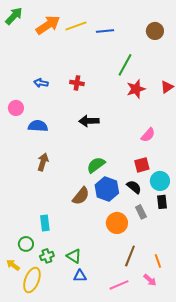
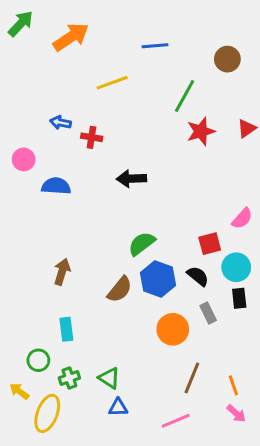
yellow line: (76, 26) -> (112, 83), moved
brown circle: (155, 31) -> (227, 59), moved
red cross: (77, 83) -> (92, 137), moved
pink semicircle: (148, 135) -> (242, 219), moved
brown arrow: (43, 162) -> (62, 272), moved
pink arrow: (150, 280) -> (236, 413), moved

